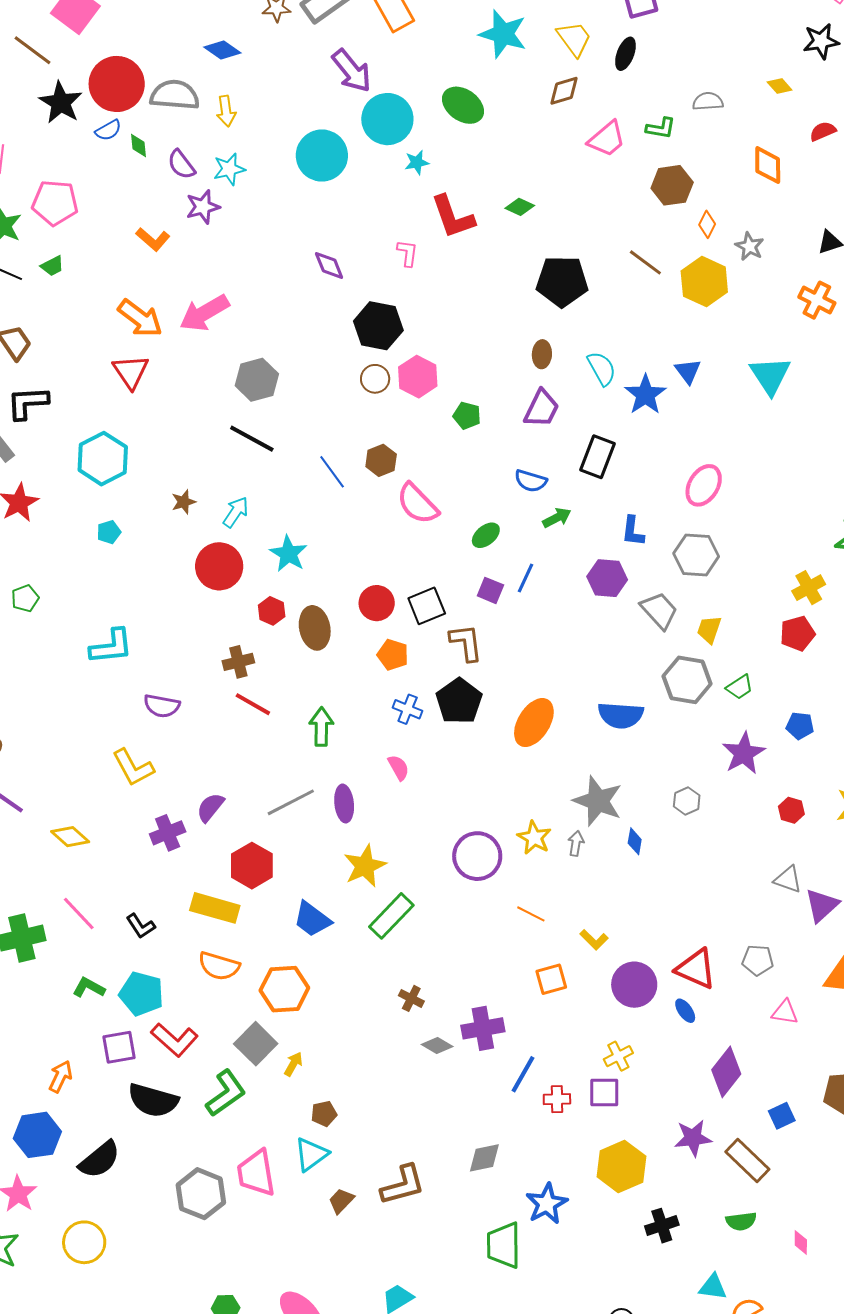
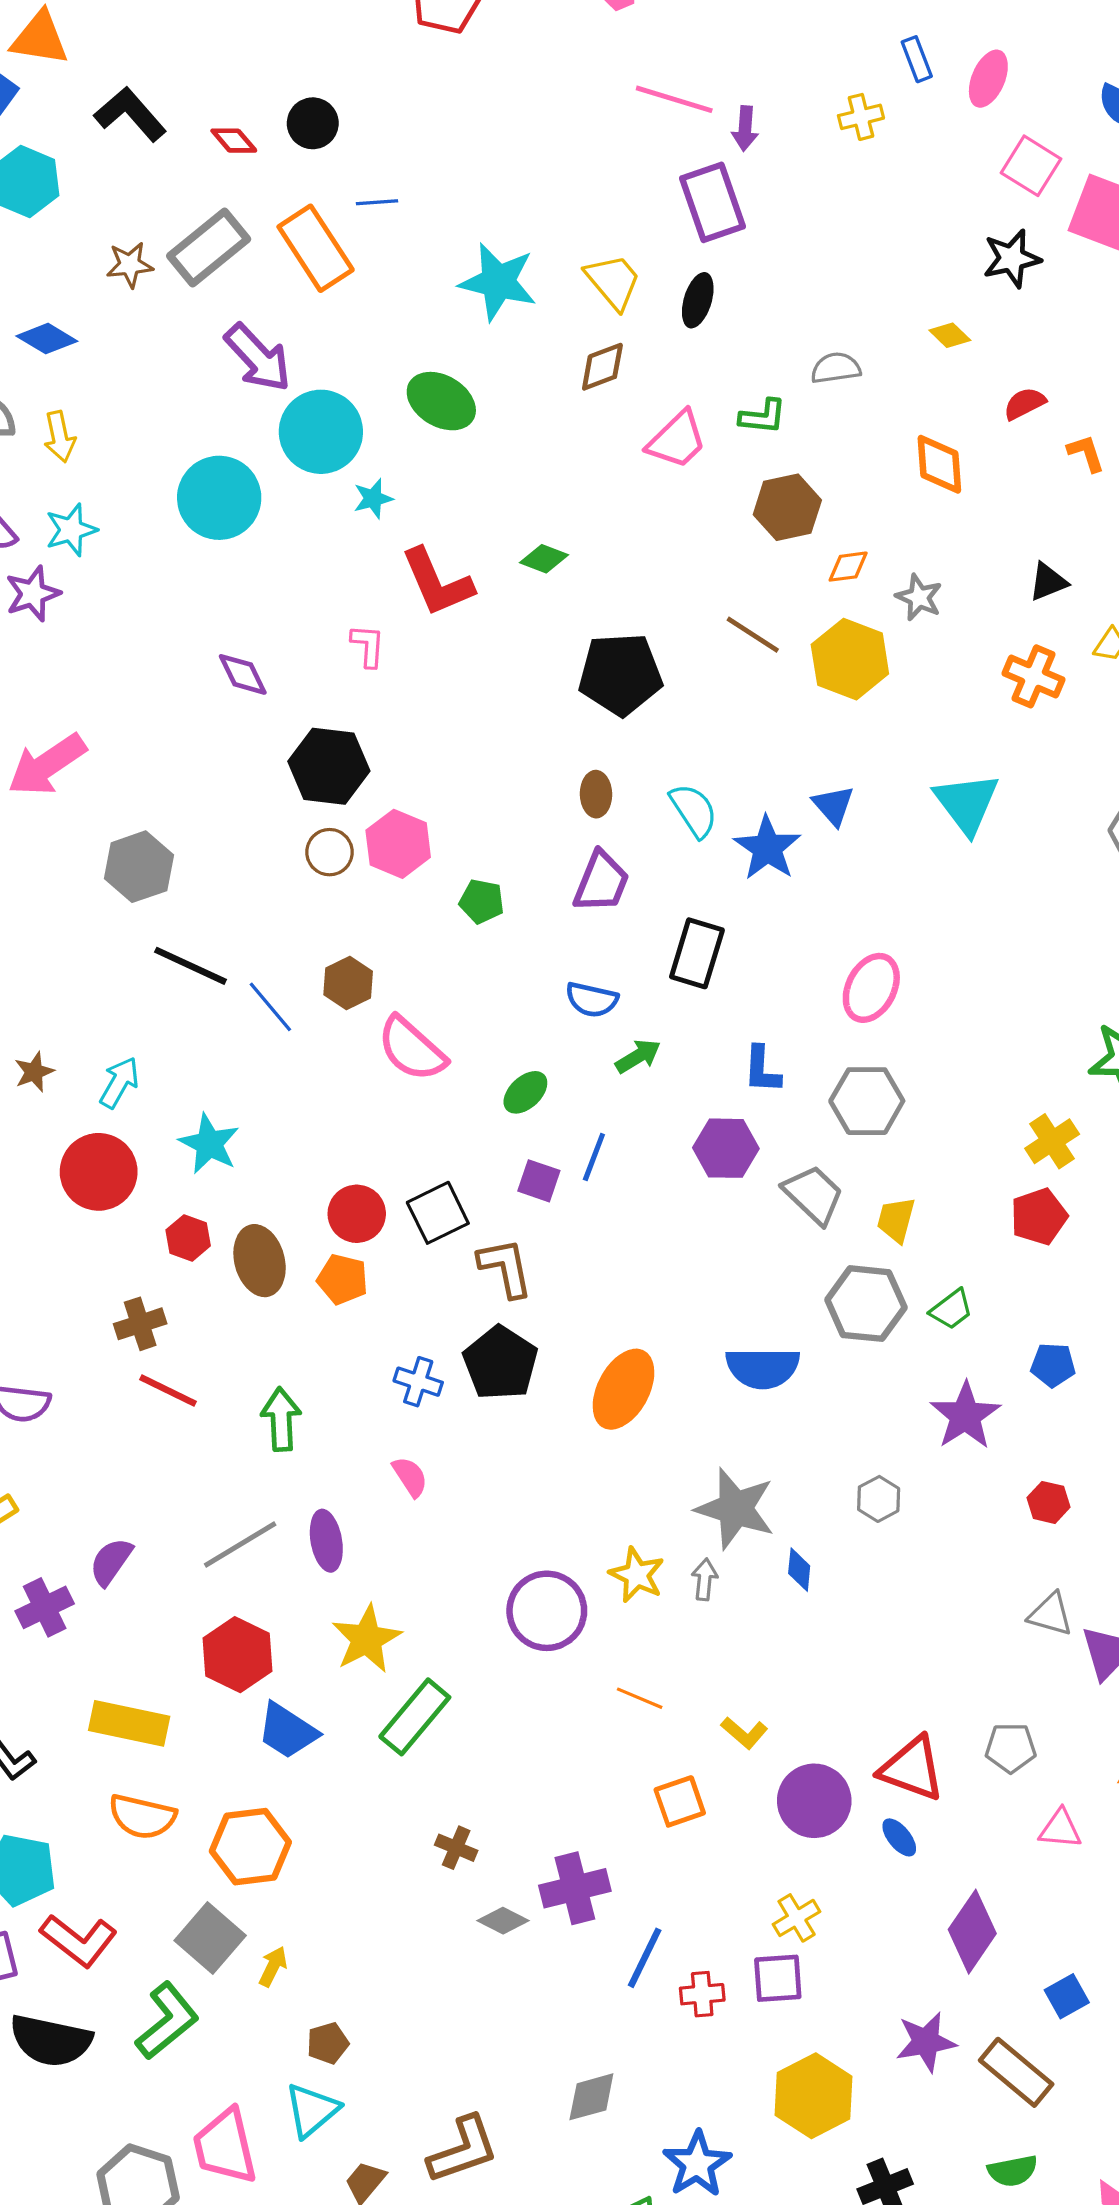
orange diamond: (707, 224) -> (848, 567), turned 60
black line: (252, 439) -> (190, 966), moved
orange pentagon: (393, 655) -> (343, 1279), moved
red hexagon: (252, 866) -> (238, 1655), moved

